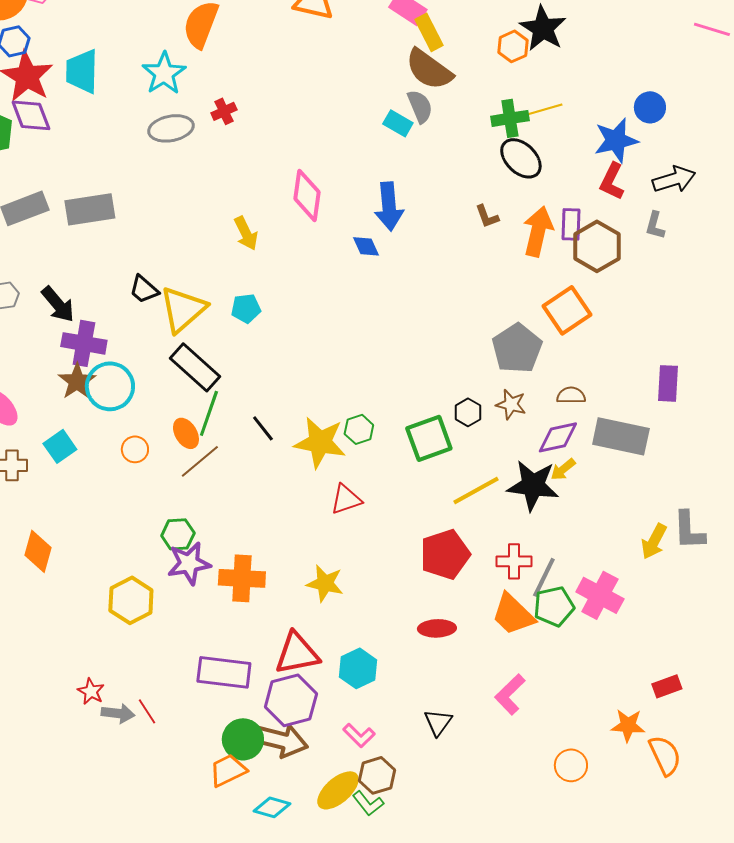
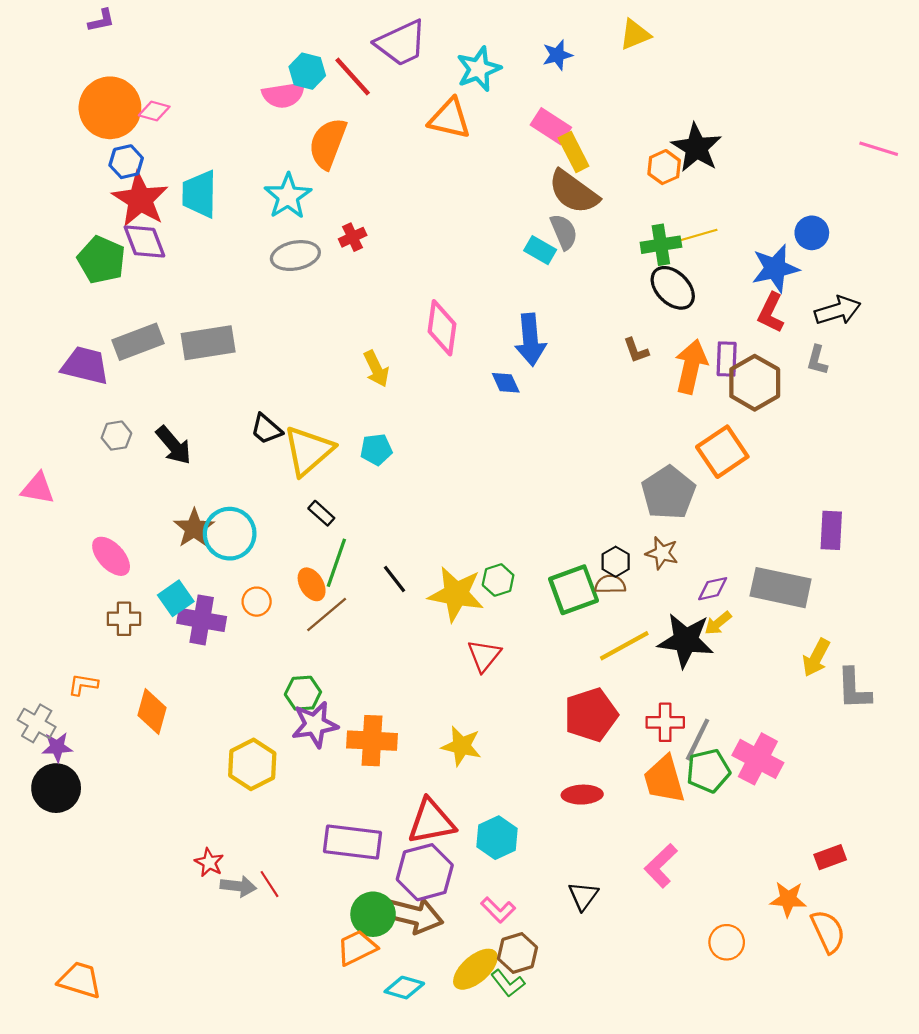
purple cross: (84, 343) -> (202, 620), moved
black rectangle: (195, 367) -> (321, 513), size x0.5
brown semicircle: (571, 395) -> (610, 584), moved
purple diamond: (558, 437) -> (713, 589), size x0.7
red triangle: (346, 499) -> (484, 655), turned -32
yellow arrow: (654, 541) -> (816, 658), moved
orange trapezoid: (513, 614) -> (664, 779), turned 30

